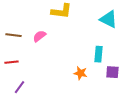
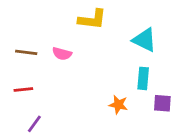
cyan triangle: (108, 19) -> (145, 40), moved
pink semicircle: (39, 36) -> (62, 54), turned -128

